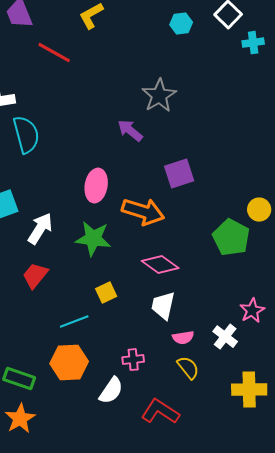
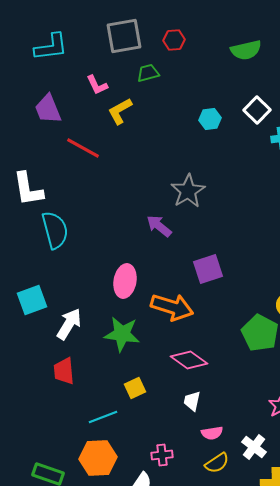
red trapezoid: (35, 276) -> (64, 371), turned -44
white trapezoid: (163, 306) -> (192, 401), size x0.7
white cross: (225, 337) -> (254, 447), moved
yellow semicircle: (188, 368) -> (217, 463), turned 95

